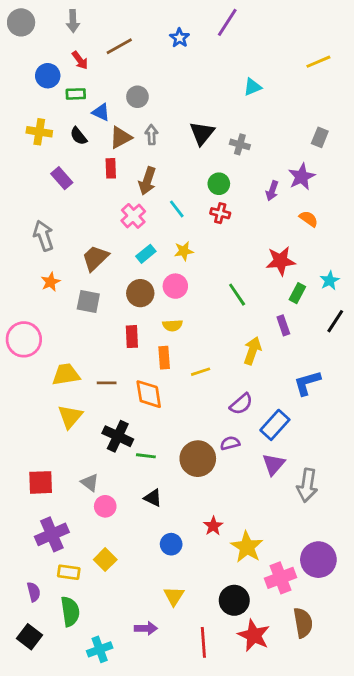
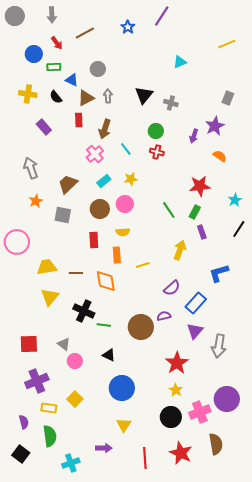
green rectangle: (297, 293) -> (195, 212), moved
red star: (213, 526) -> (177, 363), moved, size x1.6
blue circle: (171, 544) -> (122, 388), size x1.6
yellow star: (247, 547) -> (176, 390), size x0.6
black circle: (234, 600) -> (171, 417), moved

